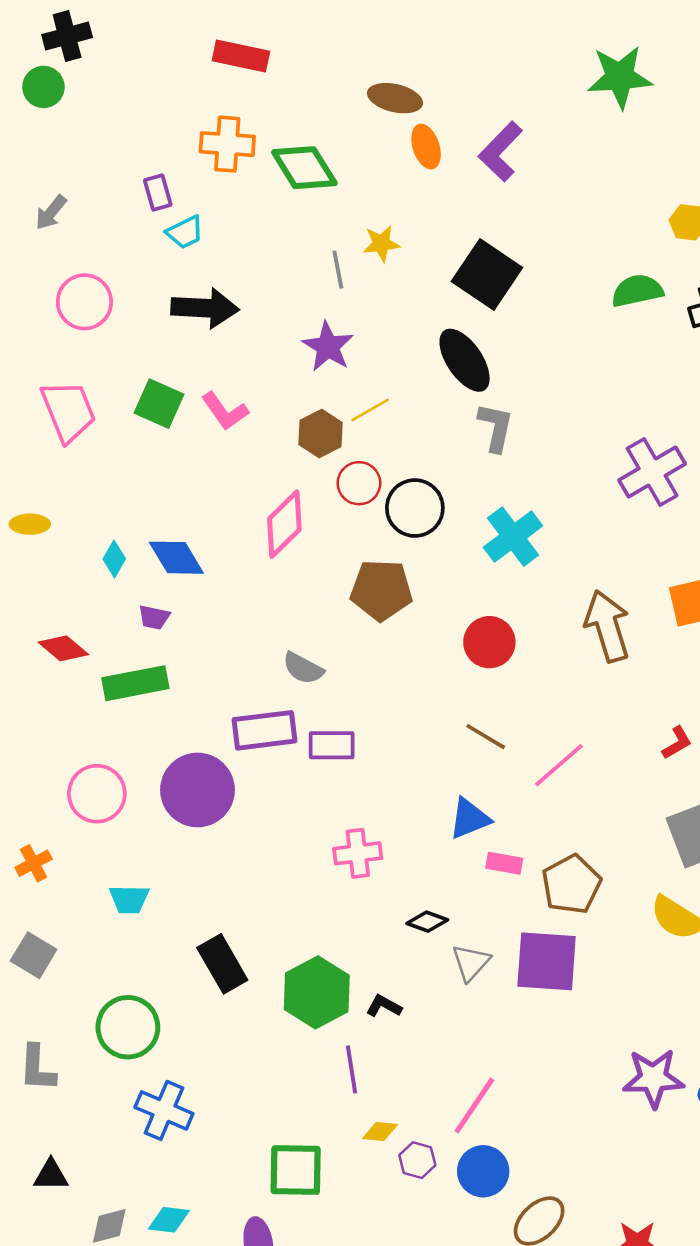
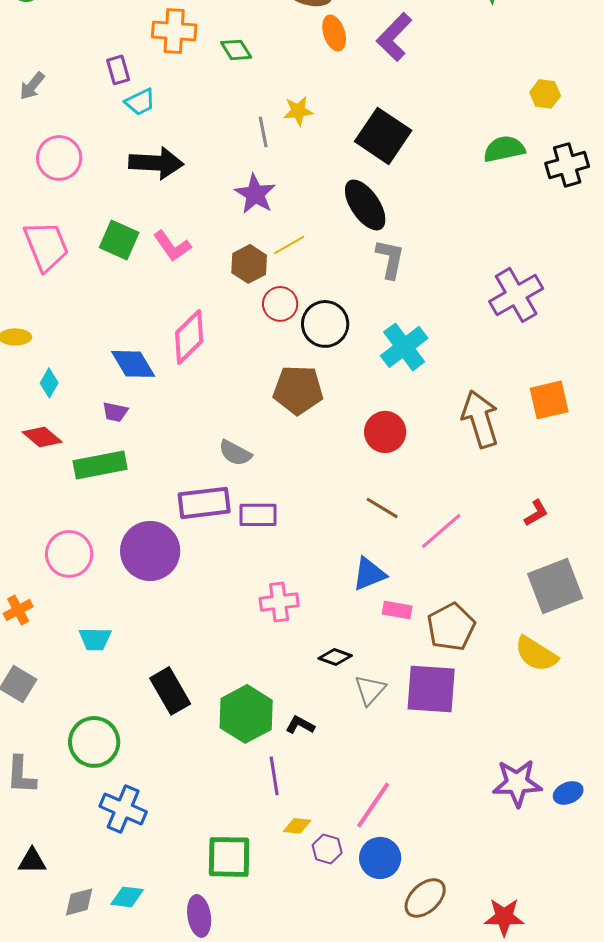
green diamond: (304, 168) -> (236, 50), size x0.6
pink diamond: (284, 524) -> (189, 337), moved
cyan diamond: (114, 559) -> (49, 383), moved

